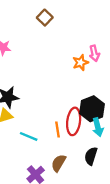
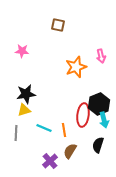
brown square: (45, 18) -> (58, 25), turned -32
orange star: (81, 63) -> (76, 67), moved, size x1.5
orange line: (57, 130) -> (64, 130), moved

